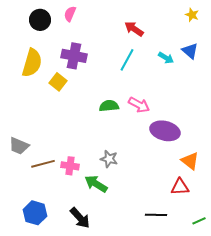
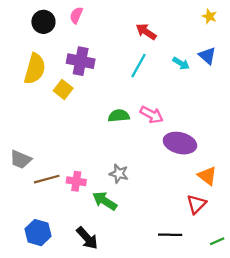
red triangle: (180, 187) -> (196, 204), turned -42

